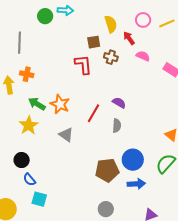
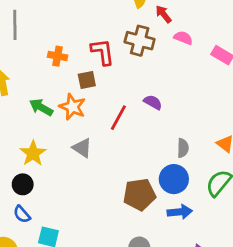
brown square: (94, 42) -> (87, 80), moved
brown cross: (111, 57) -> (140, 41), size x1.5
orange cross: (27, 74) -> (58, 56), moved
yellow star: (29, 125) -> (33, 153), moved
gray semicircle: (117, 126) -> (183, 148), moved
blue semicircle: (29, 180) -> (22, 214), moved

